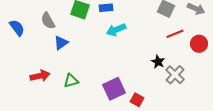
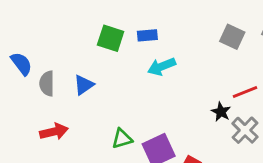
gray semicircle: (48, 21) -> (47, 83), moved, turned 30
red line: (175, 34) -> (245, 92), moved
green triangle: (71, 81) -> (122, 139), moved

